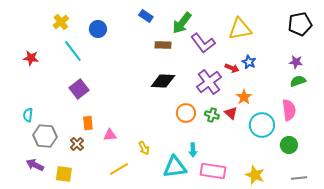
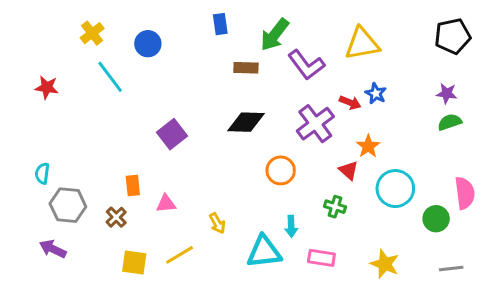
blue rectangle: (146, 16) -> (220, 24), turned 48
purple square: (79, 89) -> (172, 134), moved
pink semicircle: (289, 110) -> (465, 193), moved
green cross: (212, 115) -> (335, 207), moved
pink rectangle: (213, 171) -> (321, 258), size x0.7
yellow square: (64, 174) -> (134, 262), moved

